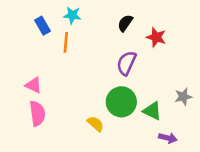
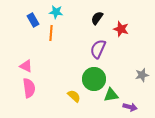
green triangle: (152, 111) -> (111, 95), moved, turned -35

